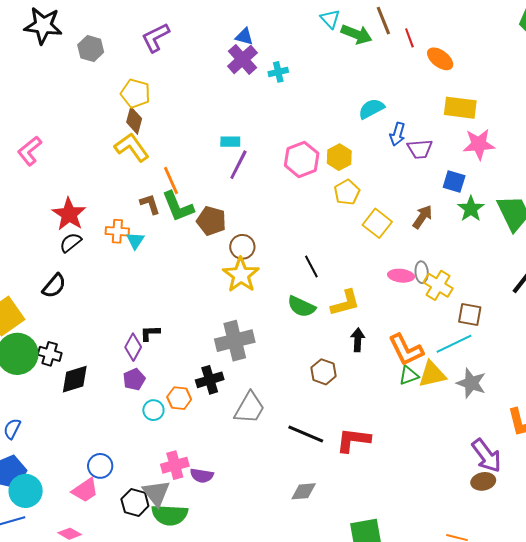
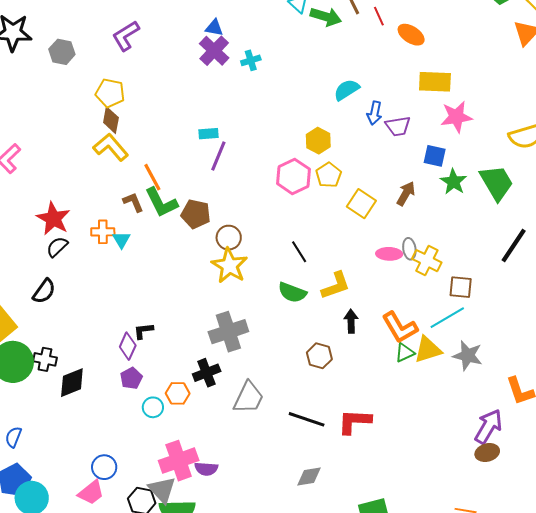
pink hexagon: (302, 159) -> (294, 176), moved
purple arrow: (486, 456) -> (488, 427), turned -108
pink cross: (175, 465) -> (179, 461), size x1.4

